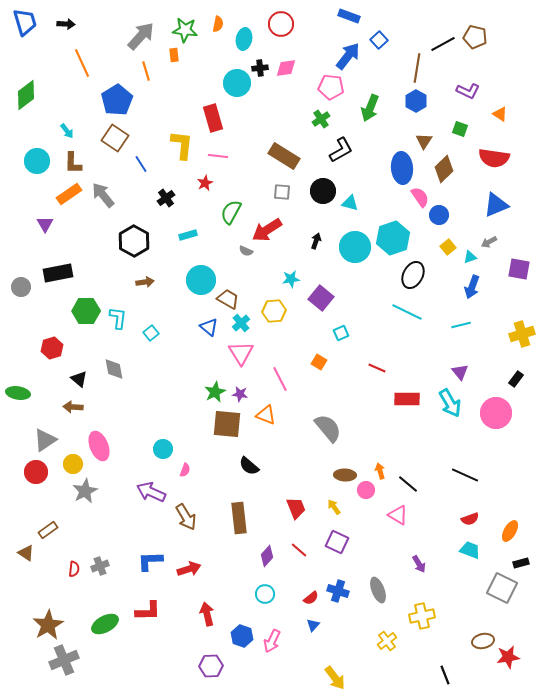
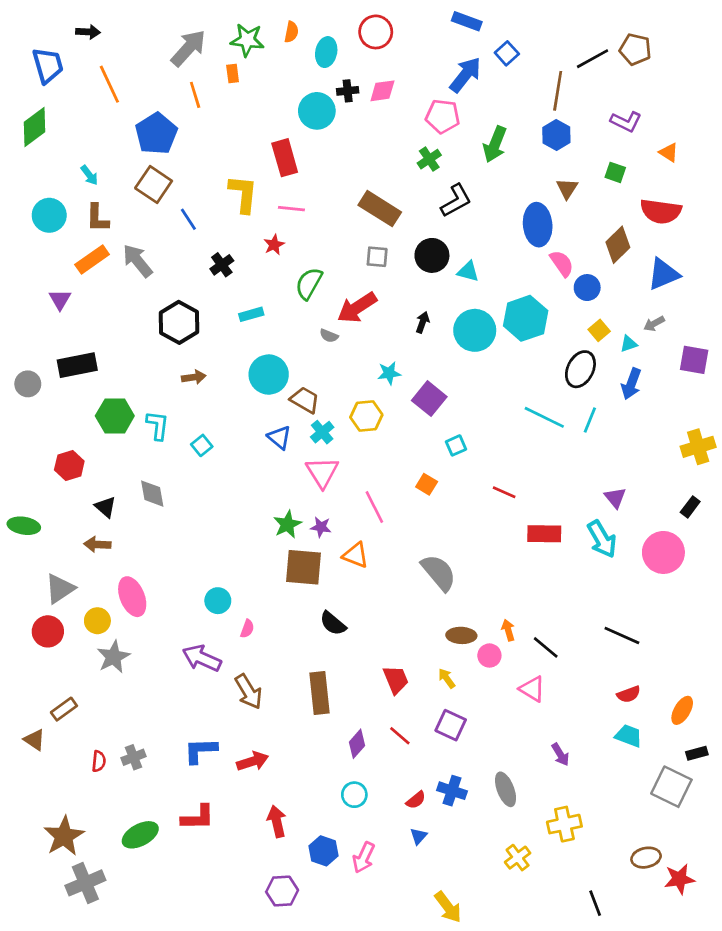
blue trapezoid: (25, 22) -> (48, 65), moved
brown diamond: (444, 169) -> (618, 245), moved
black ellipse: (413, 275) -> (580, 369), moved
cyan line: (461, 325) -> (590, 420), moved, turned -54

